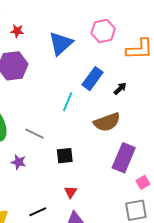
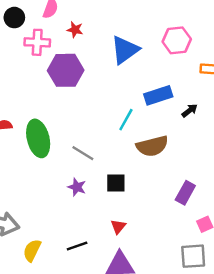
blue rectangle: (92, 79) -> (158, 95), turned 30
brown semicircle: (107, 122) -> (152, 146), moved
purple rectangle: (124, 158) -> (185, 193), size x0.7
purple star: (19, 162) -> (77, 187), moved

